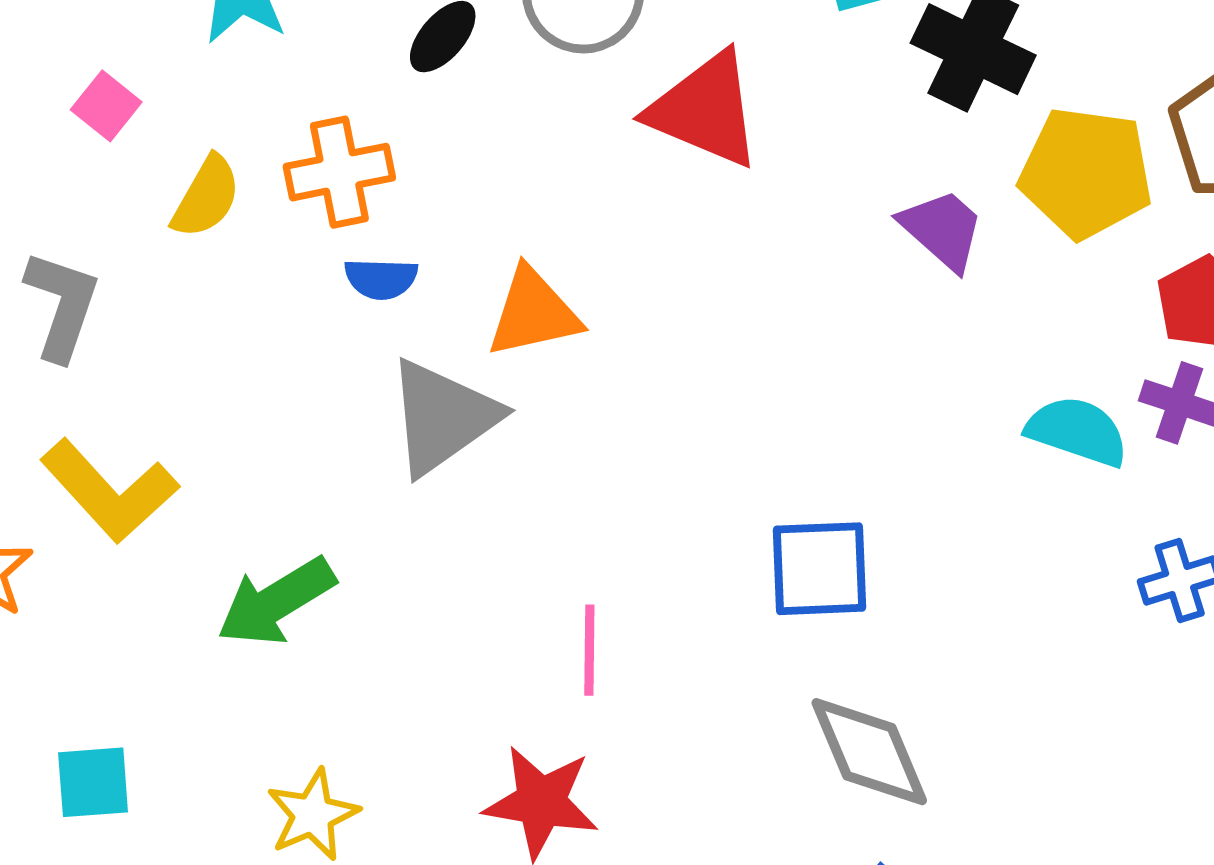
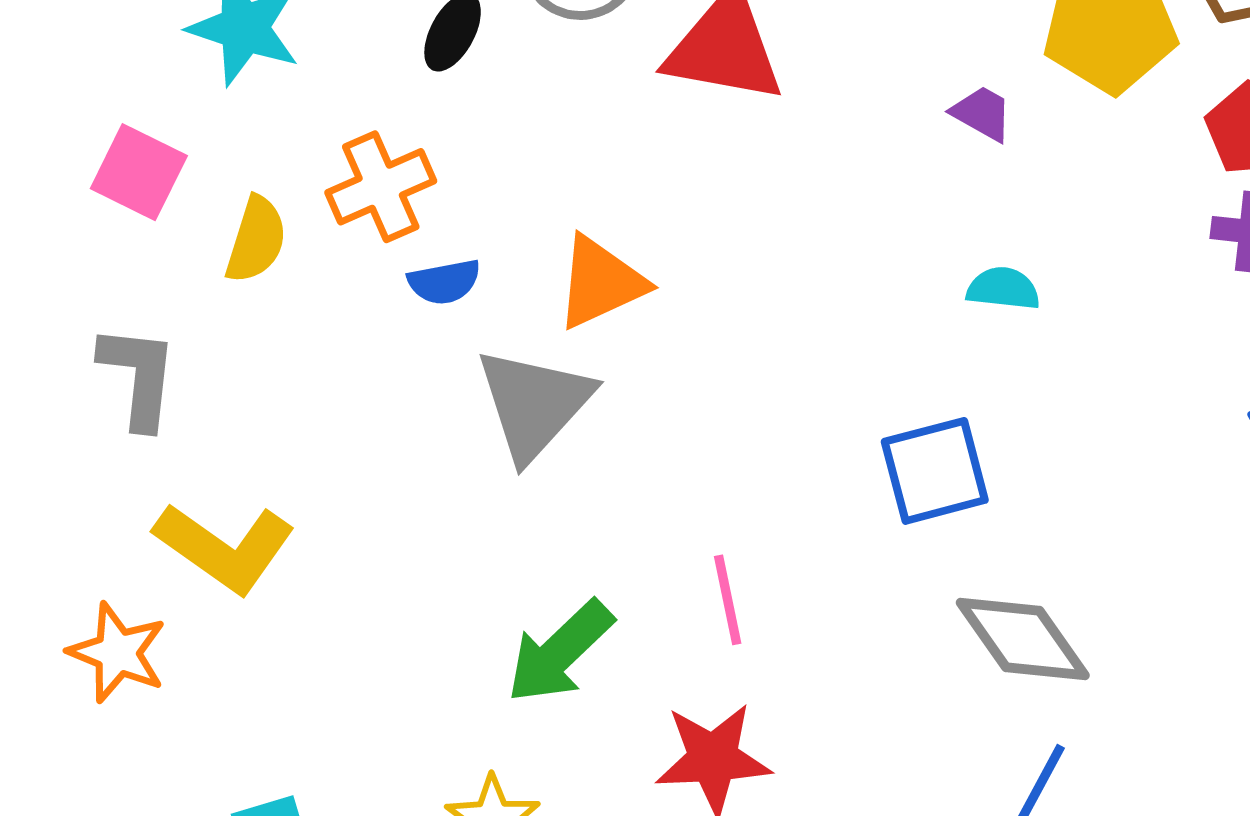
pink square: (106, 106) -> (139, 172), size x1.4
purple trapezoid: (942, 230) -> (982, 113), size x0.7
cyan semicircle: (1077, 431) -> (1003, 289), moved, size x0.7
green arrow: (276, 602) -> (560, 652), moved

